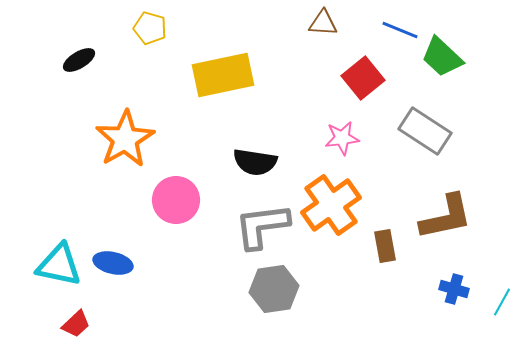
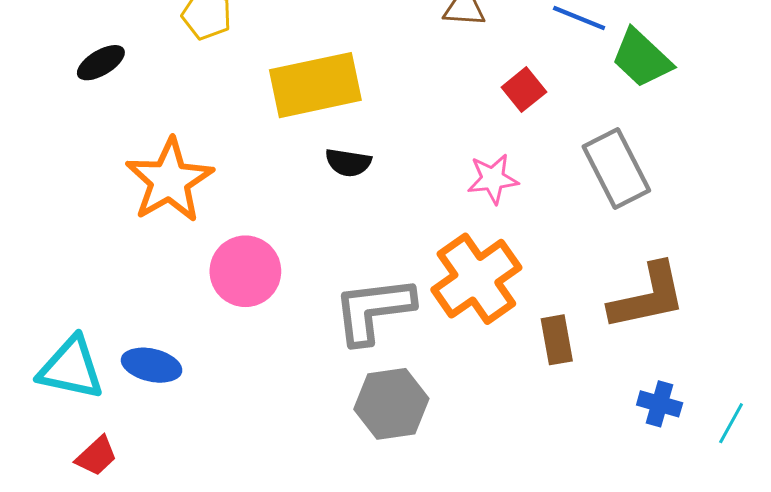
red square: (363, 78) -> (524, 90), size x0.7
gray rectangle: (425, 131) -> (616, 168), turned 30
black semicircle: (255, 162) -> (348, 163), moved, size x0.7

